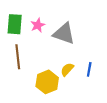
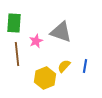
pink star: (38, 25) -> (36, 41), moved

